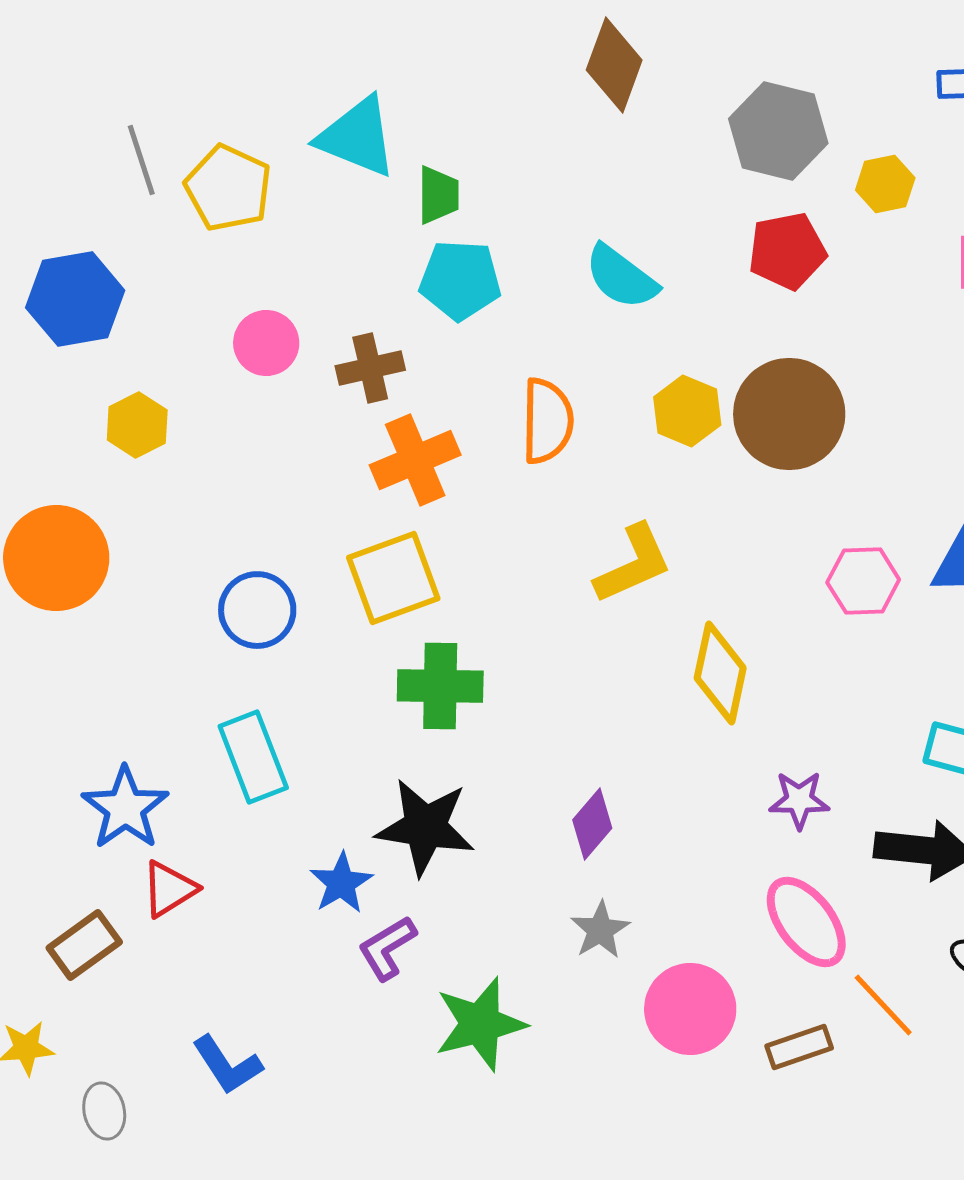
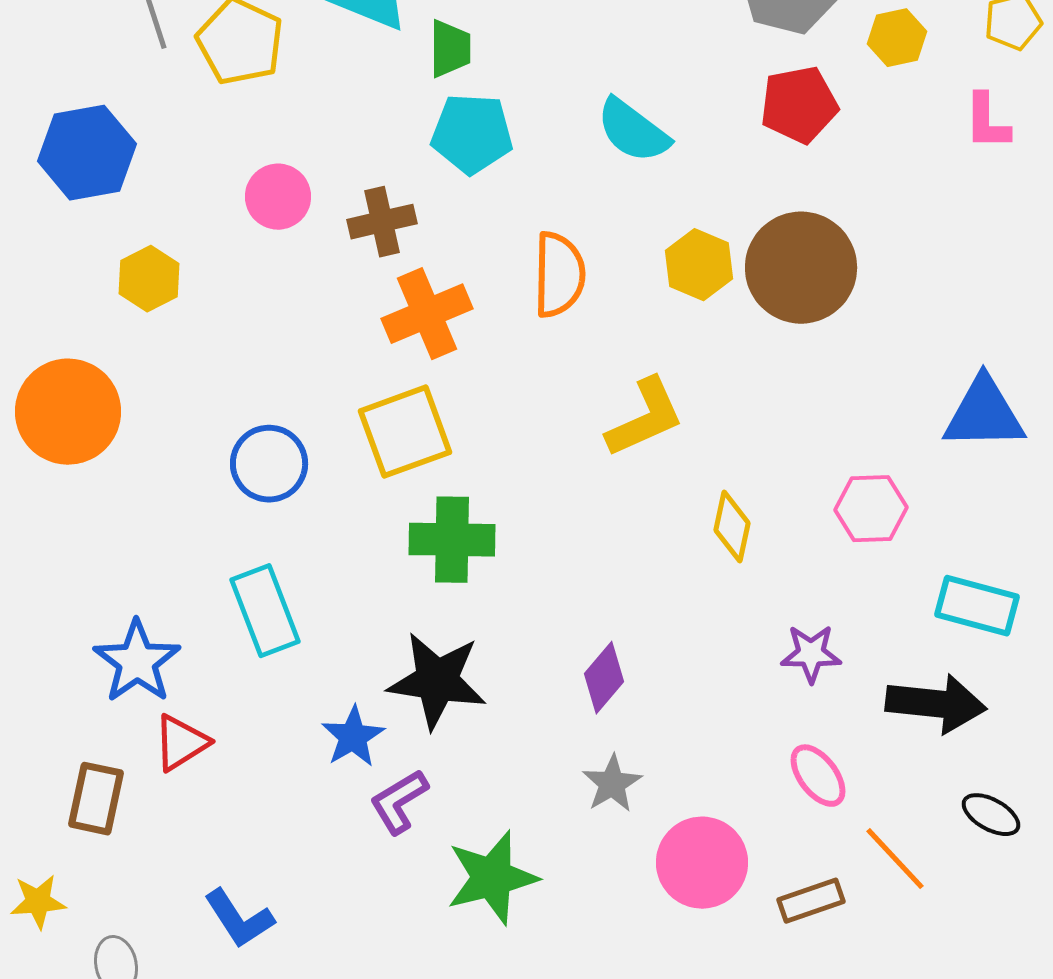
pink hexagon: (863, 581) -> (871, 509), moved
yellow diamond: (720, 673) -> (732, 527), size x0.7
pink ellipse: (806, 922) -> (818, 776), size x0.7
brown rectangle: (84, 945) -> (96, 799), turned -42

